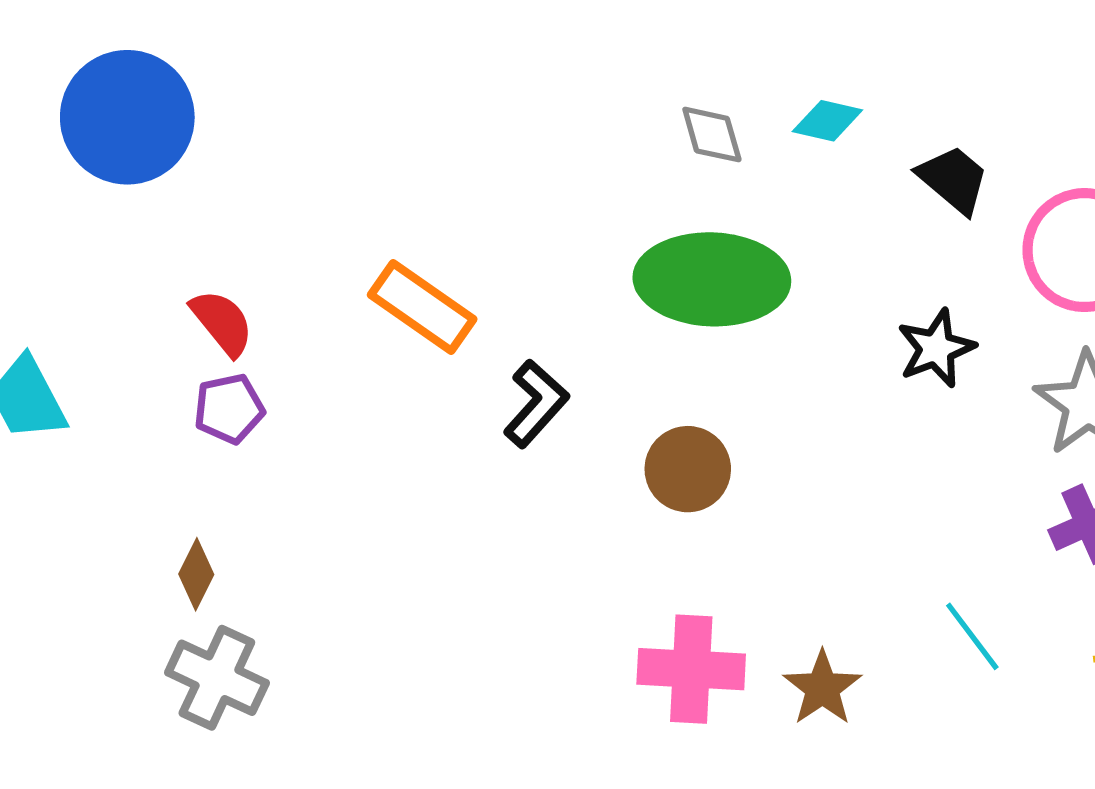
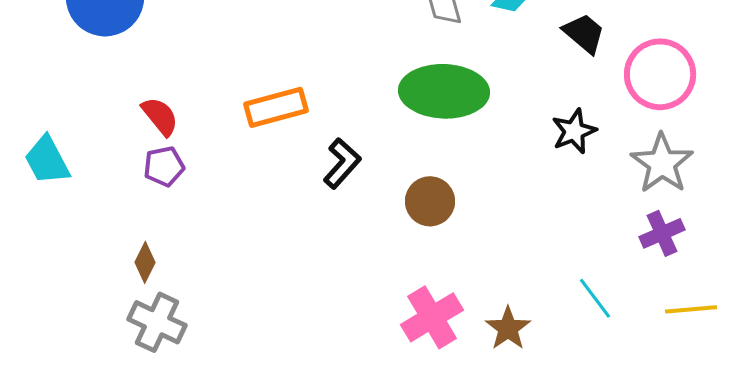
orange rectangle: (422, 307) -> (276, 107), turned -50
pink cross: (691, 669) -> (432, 317), turned -34

